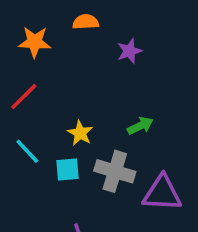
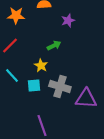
green arrow: (140, 126) -> (54, 46), moved

